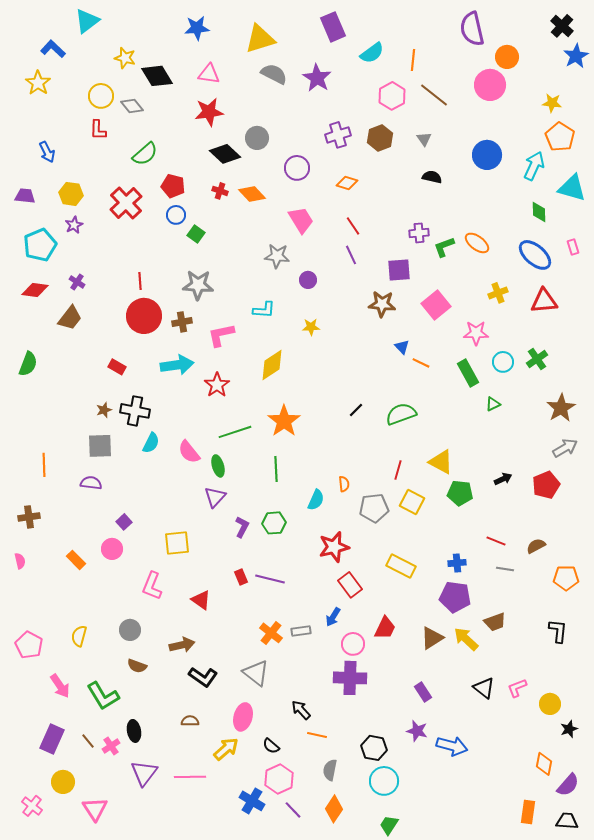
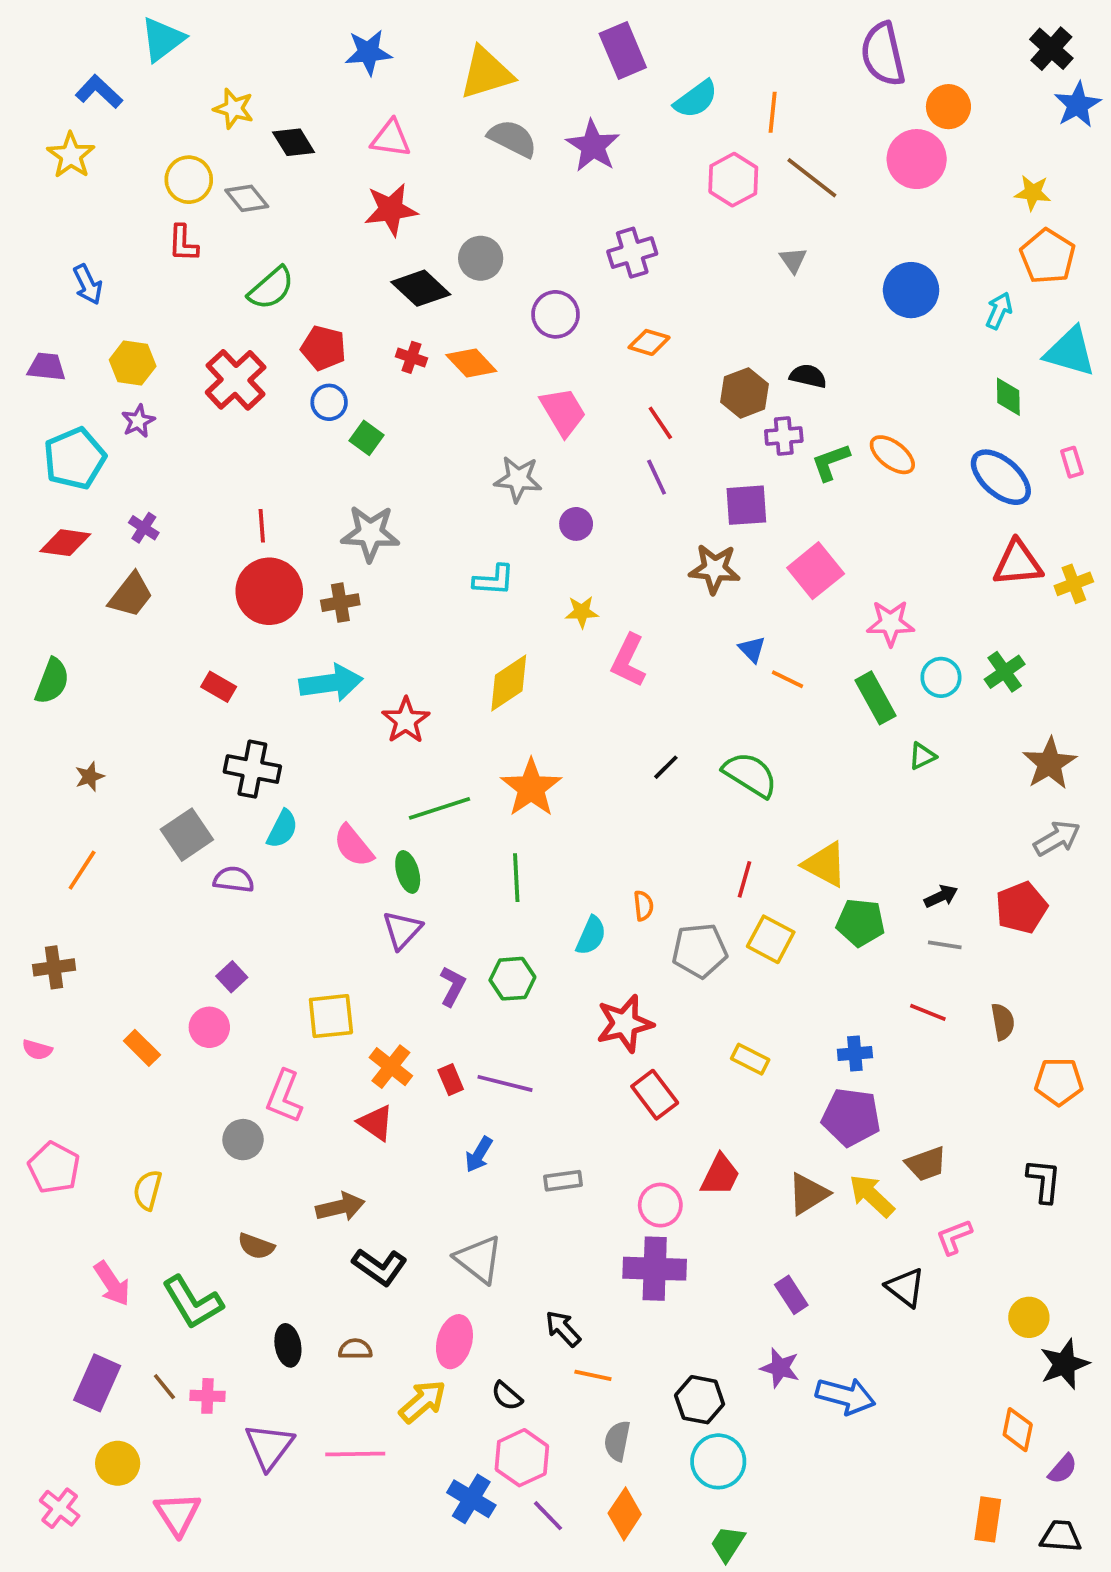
black diamond: (157, 76) -> (294, 142), size x0.7
brown hexagon: (380, 138) -> (744, 393), moved
cyan arrow: (534, 166) -> (999, 311), size x0.7
black semicircle: (432, 177) -> (808, 376), moved
yellow cross: (498, 293) -> (1074, 584), moved
pink L-shape: (221, 335) -> (628, 661), moved, turned -52
brown star: (104, 410) -> (90, 777), moved
green semicircle: (401, 414) -> (750, 775), turned 52
gray square: (100, 446) -> (187, 835), turned -32
orange line: (44, 465) -> (82, 870), turned 35
purple semicircle: (91, 483) -> (234, 879), moved
brown semicircle: (536, 546) -> (1003, 1022), turned 108
pink semicircle: (20, 561) -> (37, 1050), turned 119
yellow rectangle: (401, 566) -> (750, 1059), size x0.7
gray line: (505, 569) -> (945, 945), moved
blue arrow: (333, 617) -> (479, 1155), moved
gray circle: (130, 630) -> (243, 1140), moved
orange cross: (271, 633) -> (391, 1067), moved
pink pentagon: (29, 645) -> (54, 1168), moved
pink L-shape: (517, 688) -> (954, 1237), moved
black star: (569, 729) -> (1064, 1364), size x1.5
black ellipse: (134, 731) -> (288, 1345), moved
pink cross: (111, 746) -> (207, 1396), turned 36
purple semicircle: (568, 785) -> (1063, 1469), size x0.7

